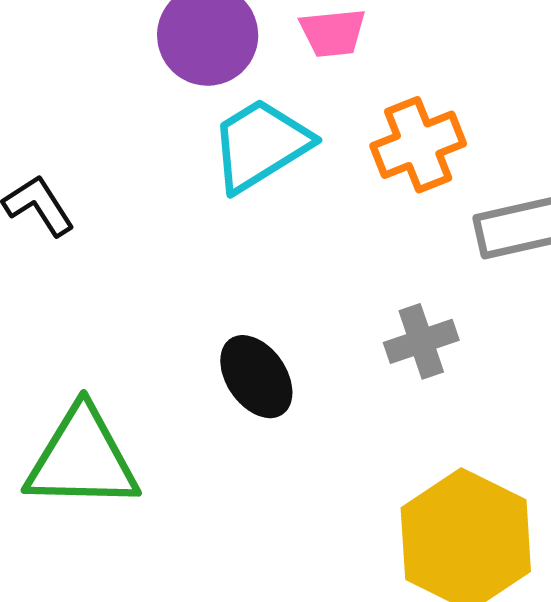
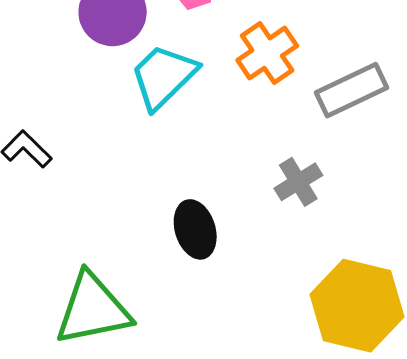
black ellipse: (256, 377) -> (195, 229), turned 30

